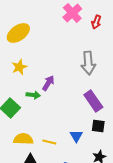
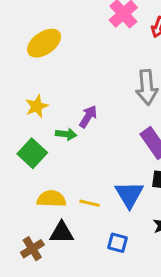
yellow star: (19, 67) -> (37, 106), moved
blue triangle: (76, 136) -> (129, 194), size x1.5

